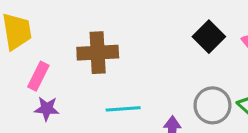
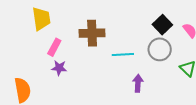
gray circle: (212, 105) -> (160, 49), moved
cyan line: (123, 109) -> (123, 55), moved

